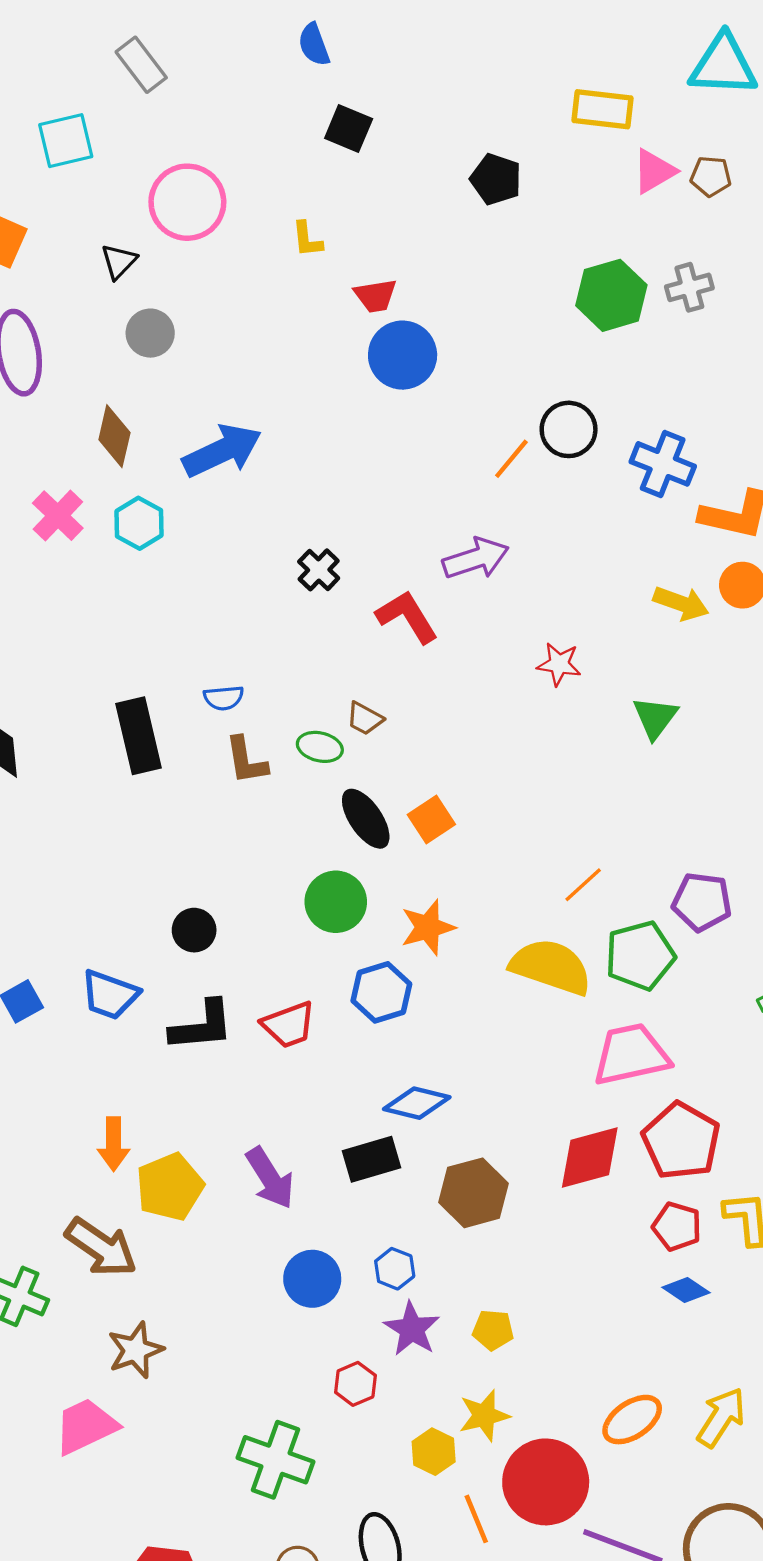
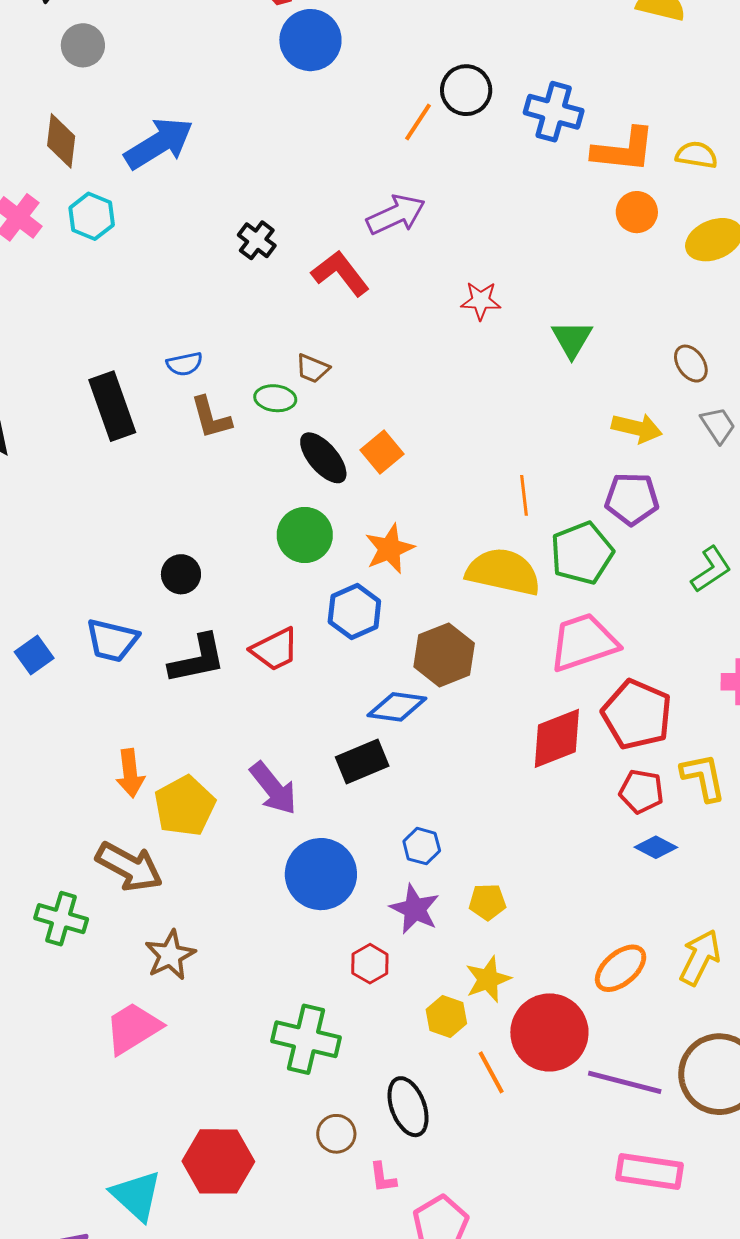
yellow arrow: (681, 603) -> (637, 428), moved
orange line: (583, 885) -> (524, 495), turned -48
brown hexagon: (474, 1193) -> (444, 655), moved
blue hexagon: (395, 1269) -> (422, 846), moved
blue circle: (312, 1279) -> (321, 874), size x1.4

